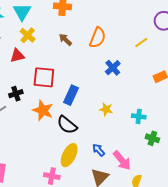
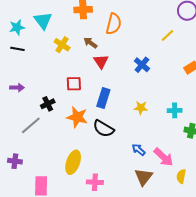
yellow cross: (28, 35) -> (62, 45), moved
orange semicircle: (98, 38) -> (114, 24), moved
red triangle: (17, 56) -> (101, 61), moved, turned -42
red square: (44, 77) -> (74, 84), size x0.7
yellow ellipse: (69, 155) -> (73, 162), moved

